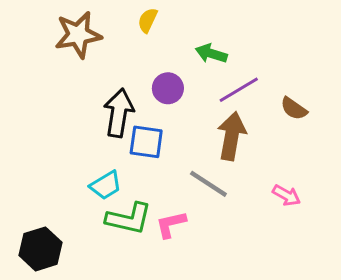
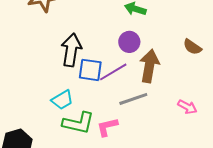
purple circle: (168, 88) -> (129, 42), moved
purple line: (239, 90) -> (113, 72), moved
gray line: (208, 184) -> (133, 99), turned -52

